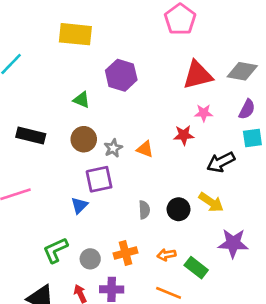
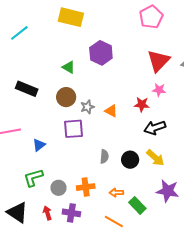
red triangle: (198, 75) -> (158, 61), turned -40
black arrow: (221, 162) -> (155, 128), moved
blue triangle: (79, 205) -> (39, 145), moved

